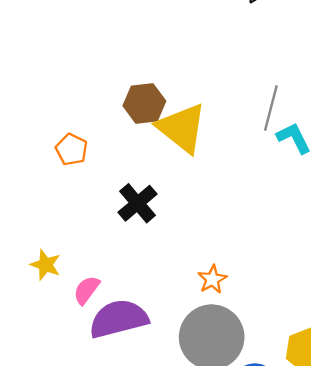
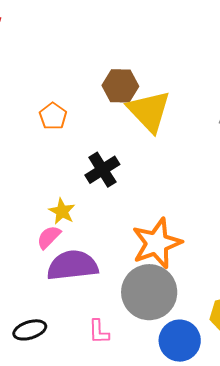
yellow star: (46, 265) -> (62, 211), moved
orange star: (212, 279) -> (157, 243), size x2.0

